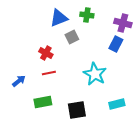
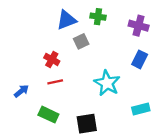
blue rectangle: (116, 44) -> (140, 59), moved
green rectangle: (43, 102) -> (48, 115), turned 36
cyan rectangle: (117, 104) -> (141, 109), moved

